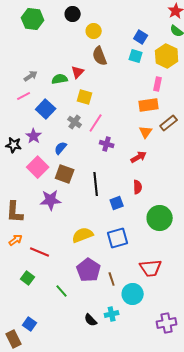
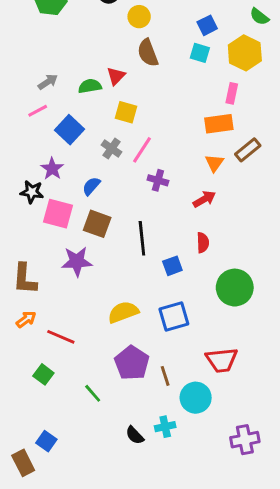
blue square: (141, 37) -> (207, 25), turned 32
black star: (14, 145) -> (32, 192), moved
pink square: (38, 167) -> (58, 214), turned -30

